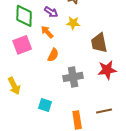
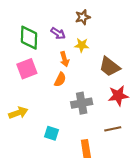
orange arrow: (47, 32) -> (64, 59), moved, turned -152
brown trapezoid: (99, 43) -> (110, 67), turned -40
yellow arrow: (14, 86) -> (18, 113), turned -84
brown line: (104, 111) -> (113, 129), moved

